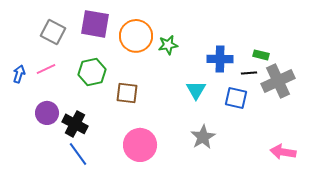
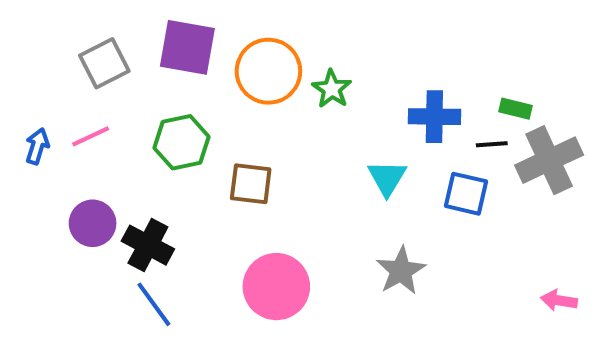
gray square: (53, 32) -> (104, 63), turned 35
green star: (168, 45) -> (332, 89), turned -30
pink arrow: (283, 152) -> (559, 300), size x0.7

